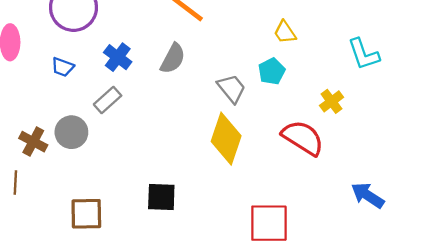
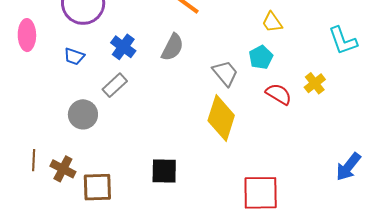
red semicircle: (303, 138) -> (279, 94), moved, size x0.7
brown cross: (33, 142) -> (63, 169), moved
blue arrow: (368, 195) -> (348, 167), turned -84

